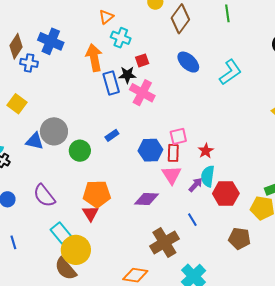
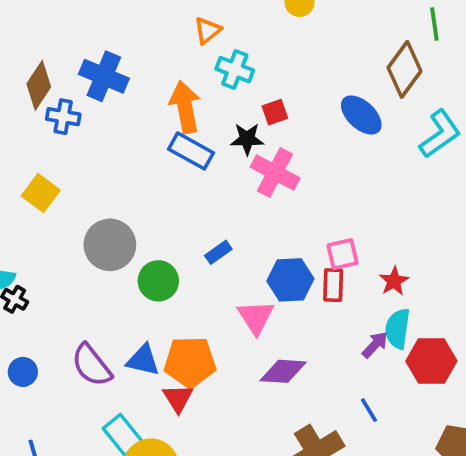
brown diamond: (180, 19) -> (404, 69), moved
blue rectangle: (111, 83) -> (191, 151), moved, turned -45
blue triangle: (35, 141) -> (143, 360), moved
pink triangle: (172, 175) -> (256, 317), moved

